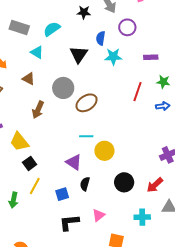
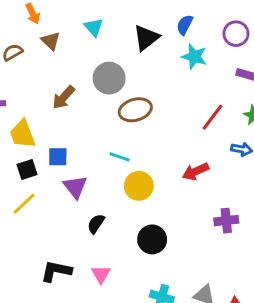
purple circle: (127, 27) -> (236, 34), moved
cyan triangle: (37, 52) -> (94, 27), moved
brown triangle: (29, 79) -> (51, 41), moved
purple triangle: (74, 162) -> (75, 187), moved
red arrow: (155, 185) -> (196, 171), moved
blue square: (62, 194) -> (58, 157), moved
pink triangle: (99, 215) -> (101, 274), turned -40

